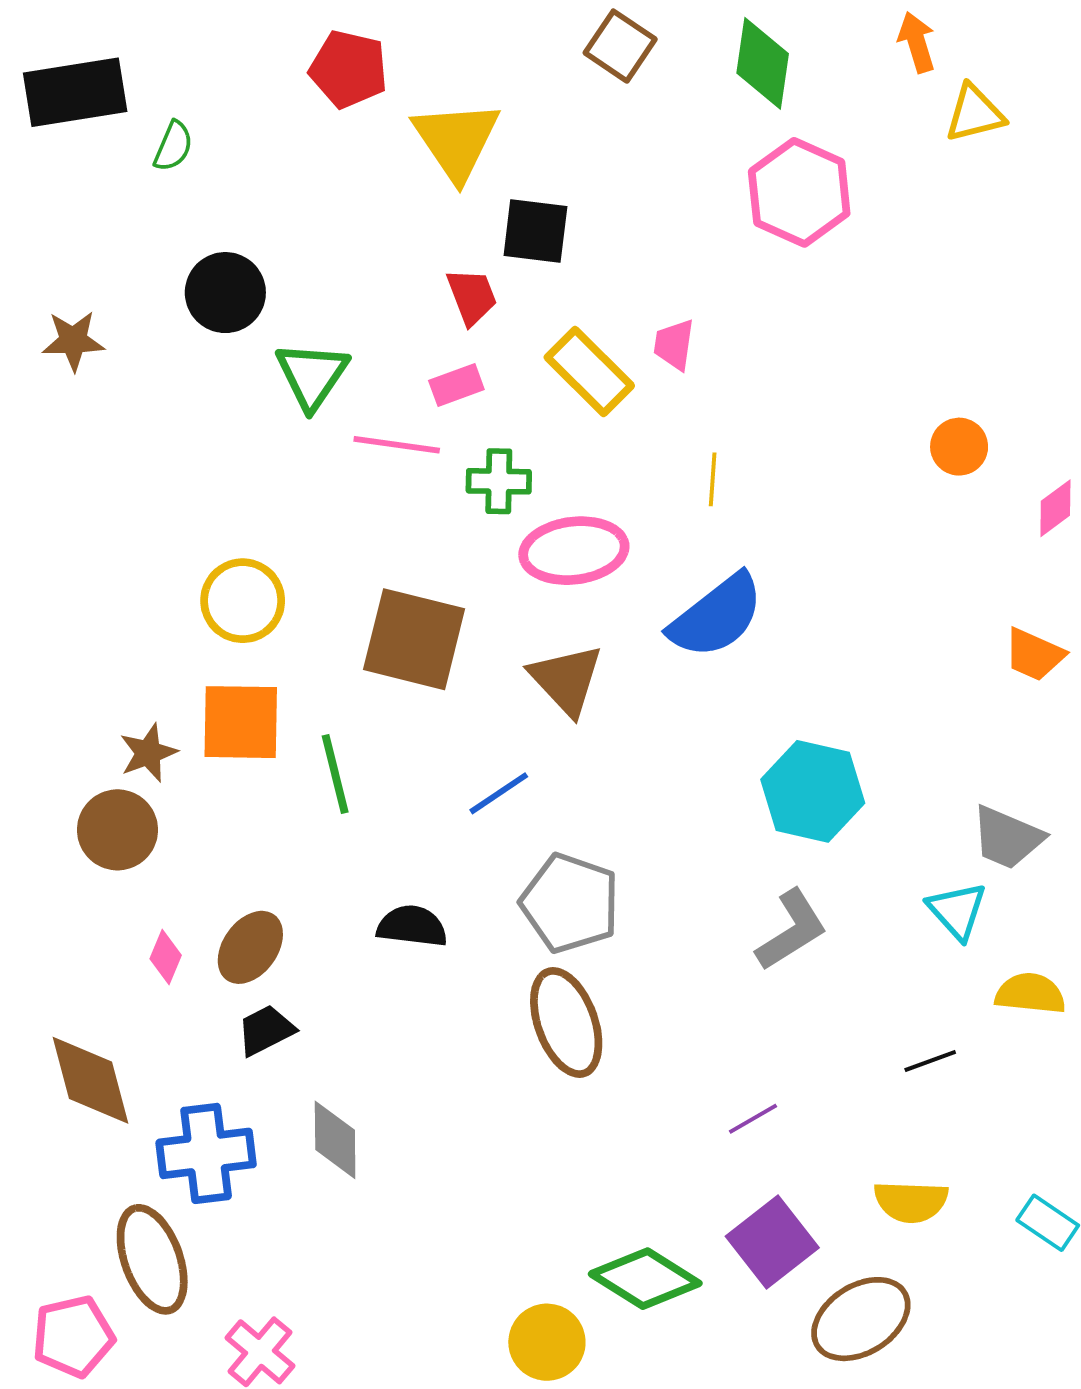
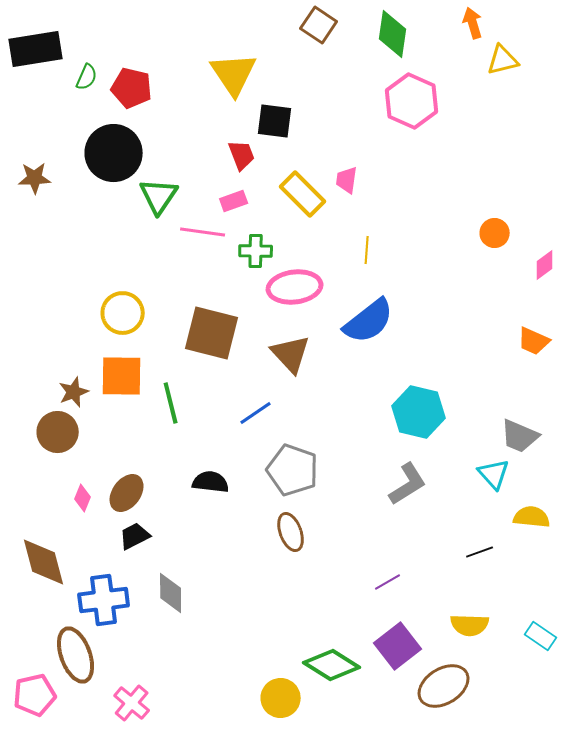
red pentagon: (349, 69) -> (132, 88), moved
black circle: (225, 293) -> (114, 153), size x1.4
brown ellipse: (566, 1022) -> (291, 532), size x0.7

